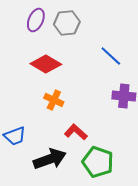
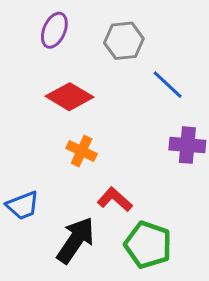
gray hexagon: (67, 23) -> (124, 41), moved
black arrow: (50, 159) -> (76, 240), turned -36

